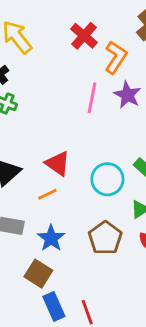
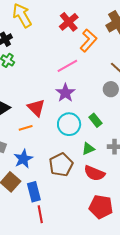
purple star: (127, 95) -> (65, 93), moved
pink line: (92, 98) -> (67, 66), turned 40
blue rectangle: (54, 306) -> (34, 192), moved

